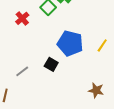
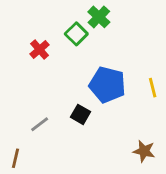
yellow line: (102, 45) -> (153, 88), turned -48

